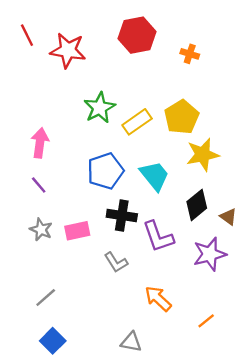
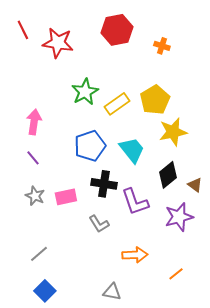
orange arrow: (158, 299) -> (135, 255), turned 135

